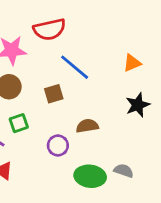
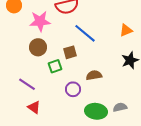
green square: (19, 123) -> (55, 66), moved
gray semicircle: (124, 171) -> (120, 107), turned -32

